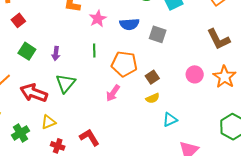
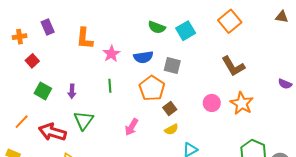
orange pentagon: (124, 64) -> (152, 88), moved, turned 30

